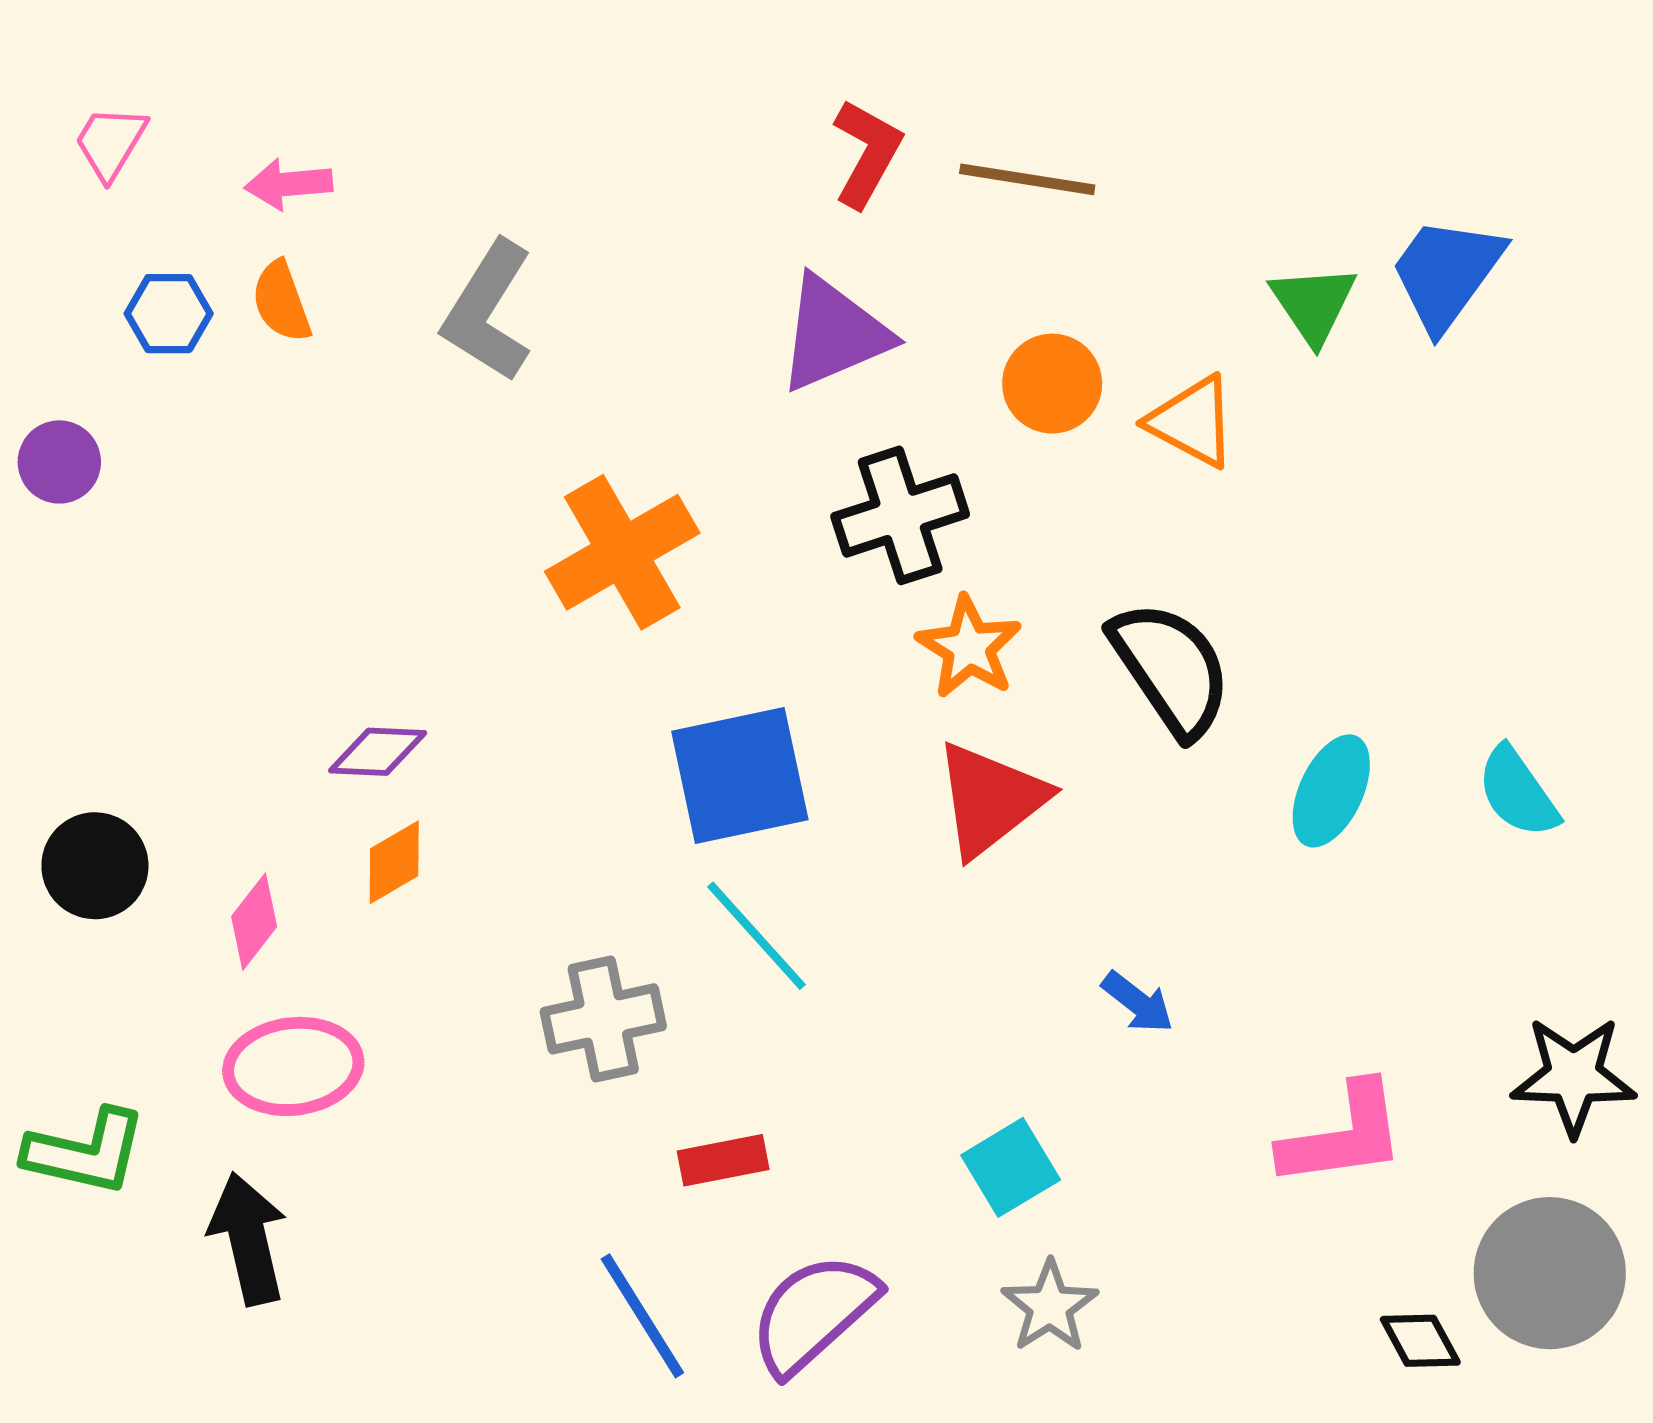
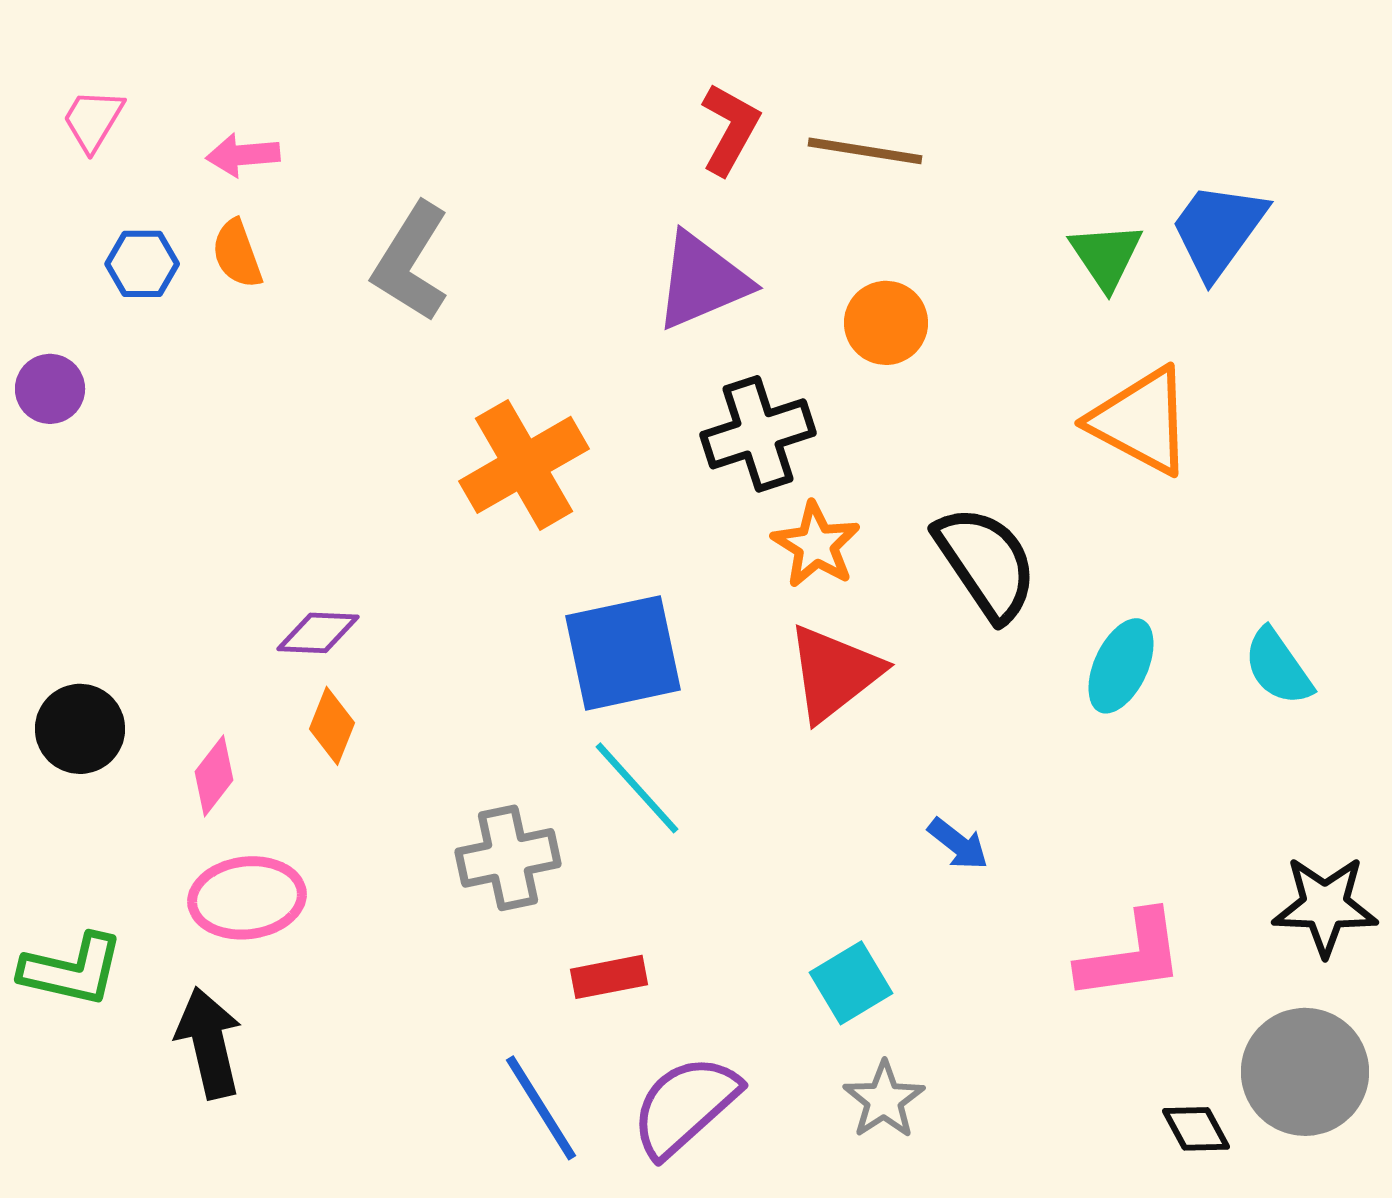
orange triangle: (1192, 422) -> (1141, 421), moved, size x1.4
orange diamond: (394, 862) -> (332, 726), turned -38

